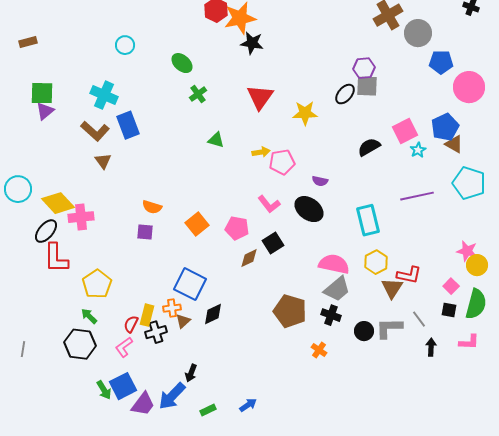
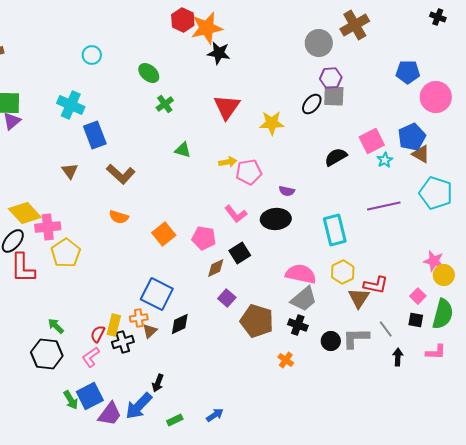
gray circle: (418, 33) -> (319, 43), moved
brown L-shape: (95, 131) -> (121, 174), moved
black ellipse: (309, 209) -> (276, 219), turned -40
purple square: (145, 232) -> (227, 298), moved, turned 36
yellow pentagon: (97, 284) -> (66, 253), moved

